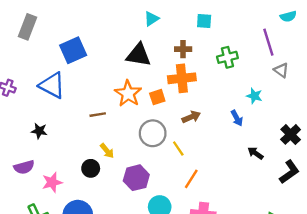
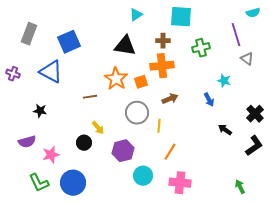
cyan square: (204, 21) -> (181, 17), size x1.6
gray rectangle: (28, 27) -> (29, 34), moved
yellow line: (178, 148) -> (159, 126), turned 40

